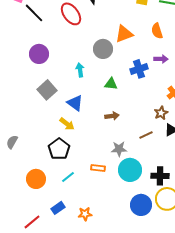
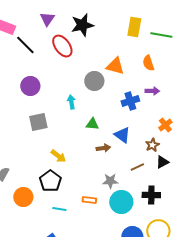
orange triangle: (124, 34) -> (115, 66), turned 36
green triangle: (111, 84) -> (92, 124), moved
gray square: (47, 90) -> (38, 122), turned 30
blue triangle: (75, 103) -> (122, 135), moved
black cross: (160, 176) -> (151, 195), moved
cyan line: (68, 177) -> (59, 209), turned 48
orange circle: (36, 179) -> (23, 197), moved

